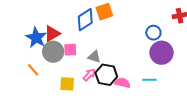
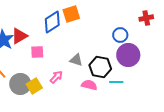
gray circle: (53, 52) -> (20, 84), moved
gray triangle: (94, 57) -> (76, 60), moved
black hexagon: (106, 75) -> (100, 67), moved
yellow square: (67, 84) -> (34, 86), turned -35

